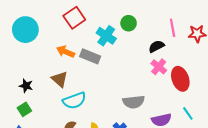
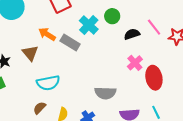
pink line: (173, 28) -> (154, 27), turned -36
black semicircle: (156, 46) -> (132, 34), moved
brown triangle: (60, 79) -> (30, 53), moved

